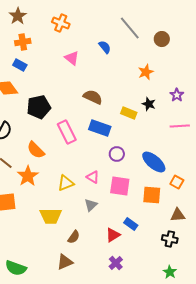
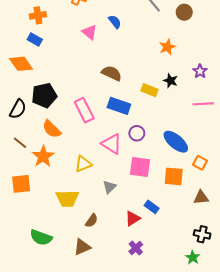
blue semicircle: (105, 47) -> (115, 22), moved
black pentagon: (39, 107) -> (44, 95), moved
pink triangle: (93, 177) -> (112, 144), moved, size x1.5
black cross: (170, 239) -> (202, 234), moved
green semicircle: (16, 268) -> (41, 237), moved

